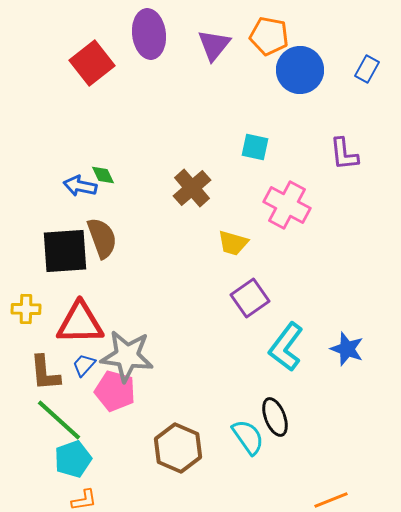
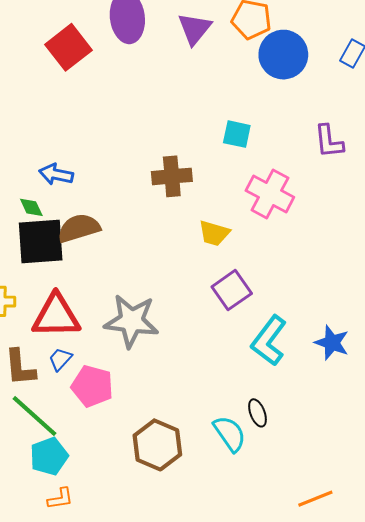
green diamond: (103, 175) -> (31, 207), moved
brown cross: (192, 188) -> (172, 176), turned 36
brown semicircle: (102, 238) -> (79, 228), turned -87
gray star: (127, 356) -> (132, 321), moved
black ellipse: (275, 417) -> (258, 413), size x0.7

